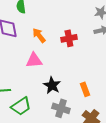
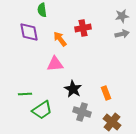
red cross: (69, 38) -> (83, 28), moved

